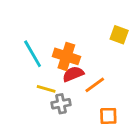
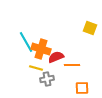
orange cross: (66, 56) -> (41, 49), moved
orange line: (95, 85) -> (72, 65), turned 35

